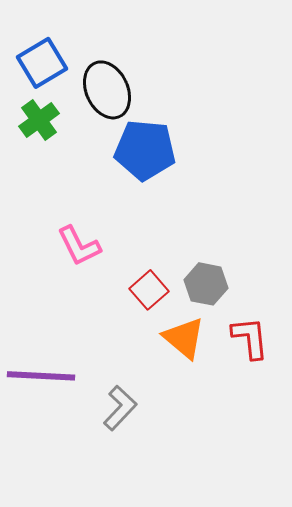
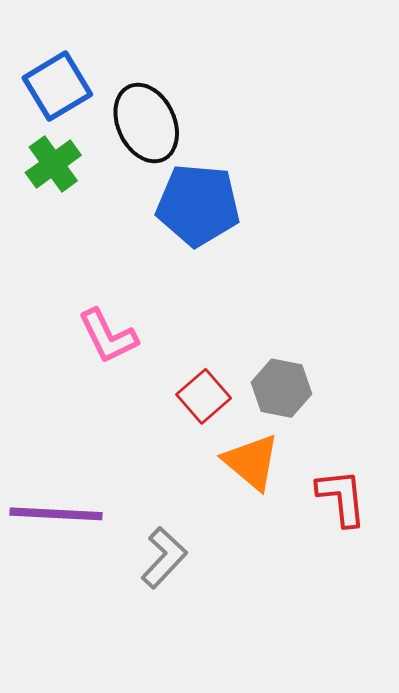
red L-shape: (250, 338) -> (342, 497), moved

